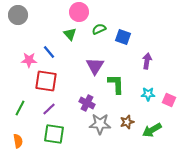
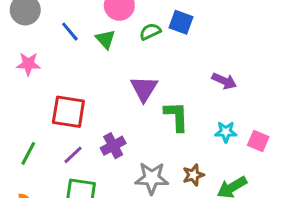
blue square: (123, 37) -> (181, 22), moved
blue line: (49, 52) -> (70, 32), moved
pink star: (29, 60) -> (28, 64), moved
purple arrow: (147, 61) -> (224, 81), turned 105
purple cross: (87, 103) -> (113, 146), moved, turned 35

